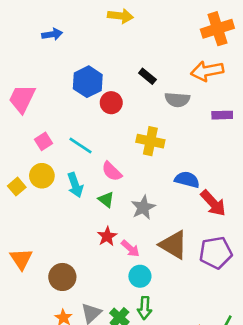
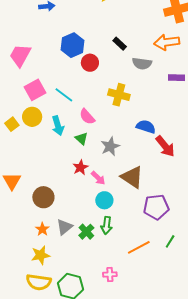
pink square: (44, 141) -> (35, 90), size x1.5
purple pentagon: (216, 253) -> (156, 207), moved

